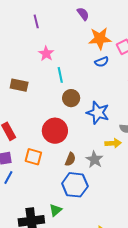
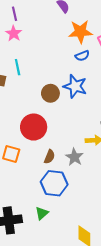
pink star: (46, 54) -> (14, 33), moved
cyan line: (60, 75) -> (18, 67), moved
blue star: (98, 113) -> (75, 86), moved
green triangle: (55, 210) -> (42, 213), moved

